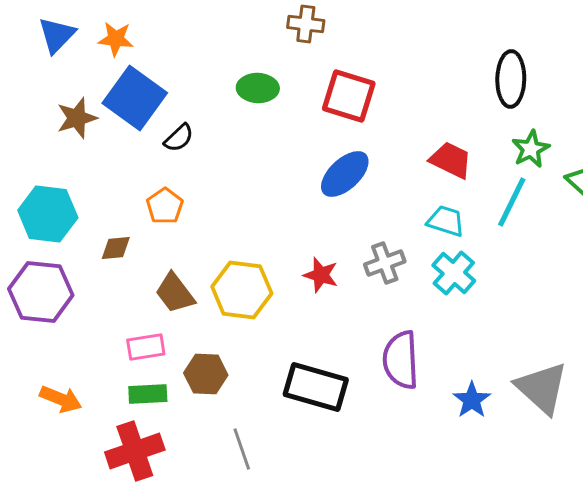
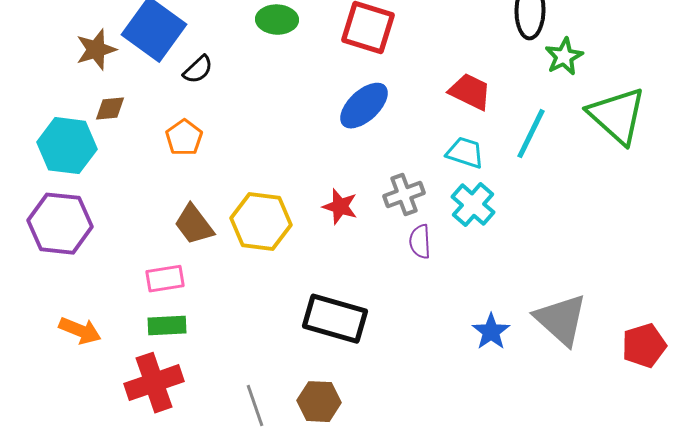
green star: (531, 149) -> (564, 57), moved
brown diamond: (116, 248) -> (110, 109), moved
purple semicircle: (401, 360) -> (420, 242), moved, size x0.6
brown hexagon: (206, 374) -> (319, 402), moved
gray line: (242, 449) -> (255, 406), moved

